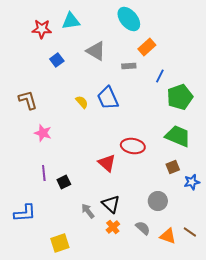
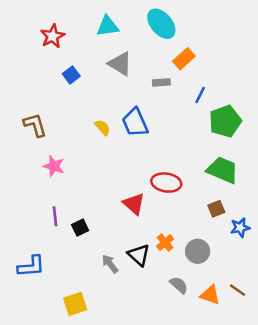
cyan triangle: (71, 21) -> (108, 26), moved
red star: (42, 29) -> (53, 36), turned -30
orange cross: (113, 227) -> (165, 243), moved

